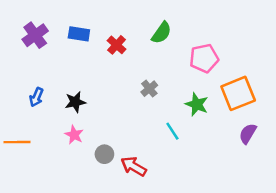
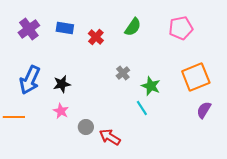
pink pentagon: (204, 58) -> (181, 28), moved
blue arrow: (36, 97) -> (30, 80), size x1.8
green star: (197, 104) -> (151, 86), moved

